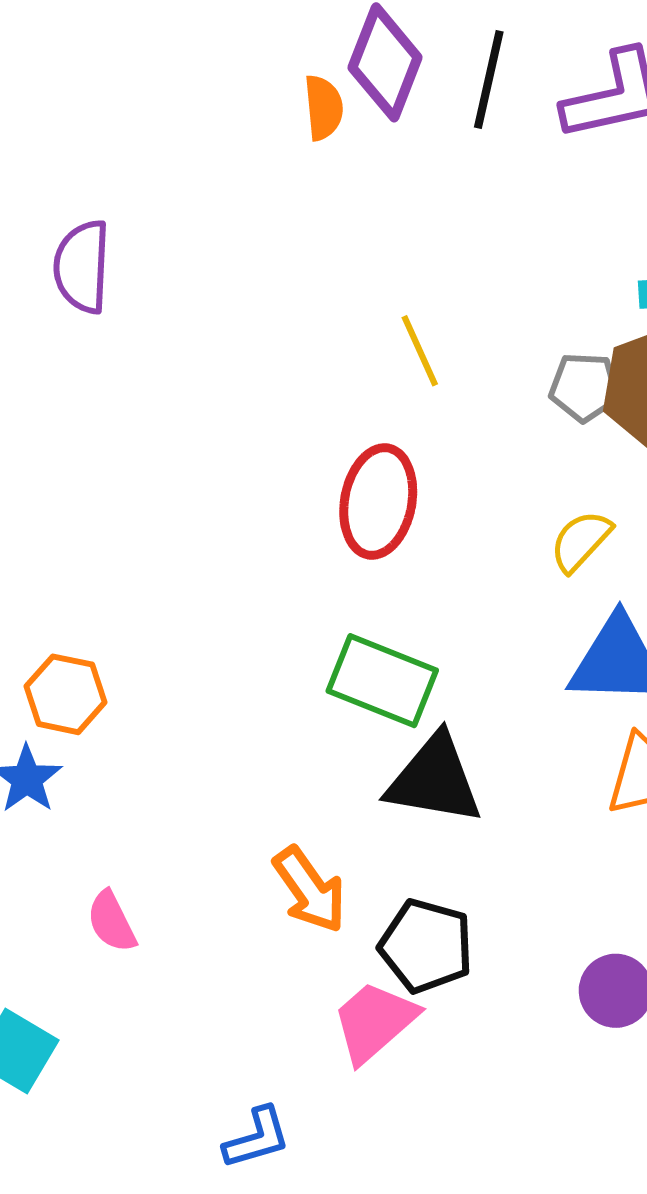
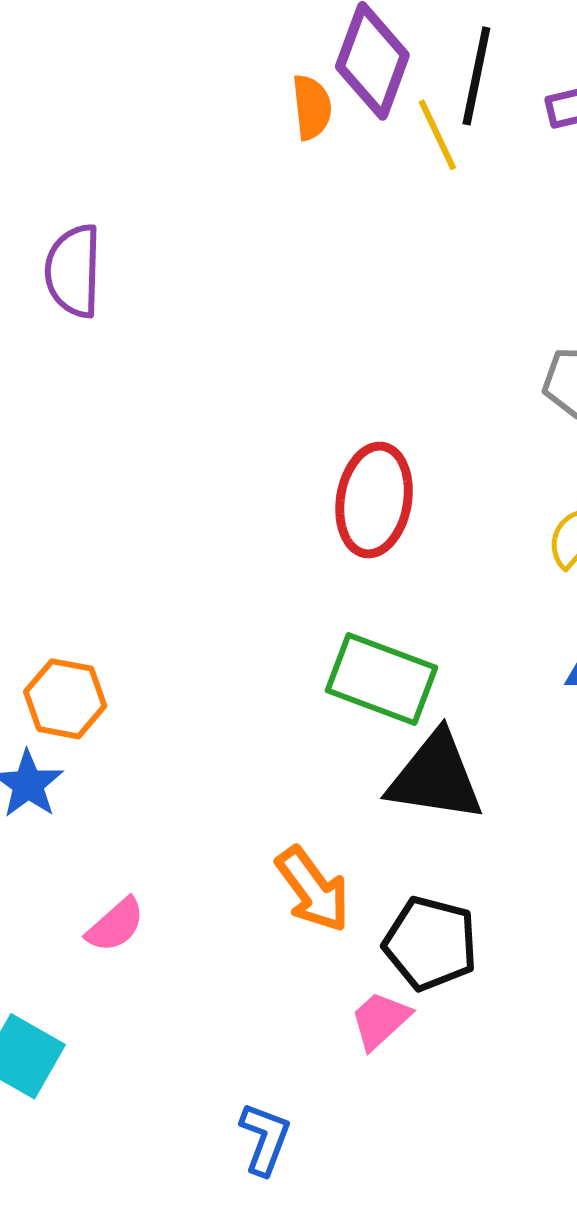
yellow line: (420, 351) -> (437, 135), moved
pink semicircle: (112, 922) -> (115, 925), turned -104
pink trapezoid: (374, 1022) -> (380, 1020), size x0.7
blue L-shape: (257, 1138) -> (265, 1139), turned -52

